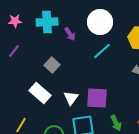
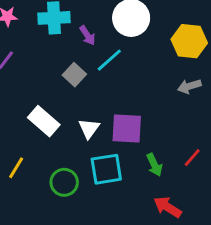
cyan line: (102, 51) -> (109, 60), moved
gray square: (52, 65) -> (74, 75), moved

